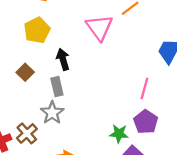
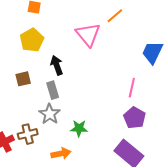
brown square: (25, 72) -> (23, 79), turned 35
brown cross: (27, 133) -> (28, 134), turned 30
green star: (119, 134) -> (79, 128), moved

